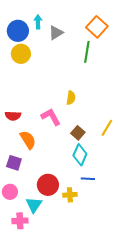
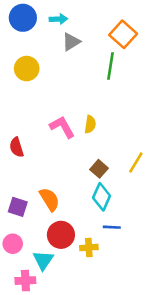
cyan arrow: (38, 22) -> (58, 19), moved, turned 88
blue circle: (18, 31) -> (23, 18), moved
red semicircle: (13, 116) -> (17, 147), turned 70
pink L-shape: (51, 117) -> (62, 127), moved
orange semicircle: (28, 140) -> (50, 199), moved

